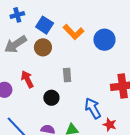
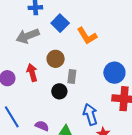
blue circle: (104, 40) -> (114, 73), moved
brown circle: (43, 47) -> (56, 59), moved
black circle: (51, 98) -> (59, 91), moved

